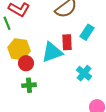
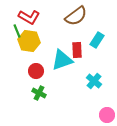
yellow hexagon: (19, 49) -> (29, 41), moved
green cross: (29, 85) -> (39, 93), turned 32

